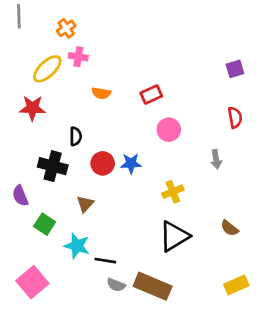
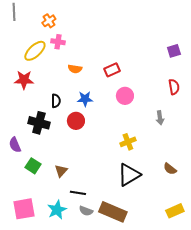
blue star: (131, 163) -> (85, 99), moved
brown triangle: (85, 204) -> (61, 171), moved
cyan star: (77, 246) -> (57, 210), moved, turned 30
pink square: (32, 282) -> (24, 209), turned 30

